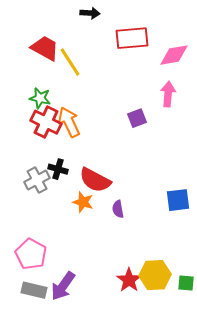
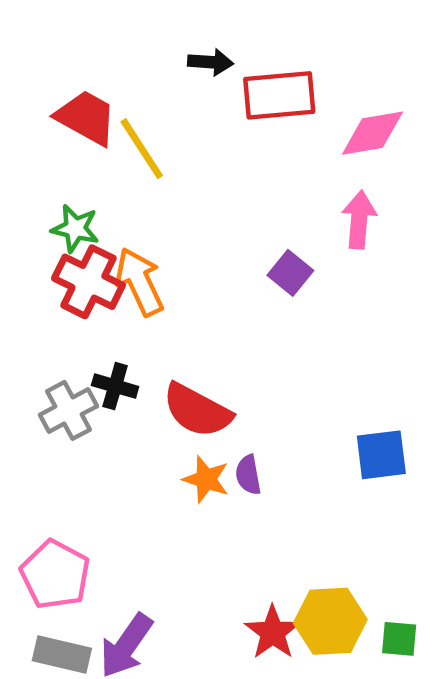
black arrow: (90, 13) -> (210, 62), moved
purple square: (137, 118) -> (290, 273), turned -30
orange star: (83, 202) -> (206, 479), moved

